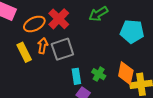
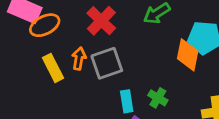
orange ellipse: (34, 24) -> (45, 25), moved
orange diamond: (126, 73) -> (188, 55), moved

